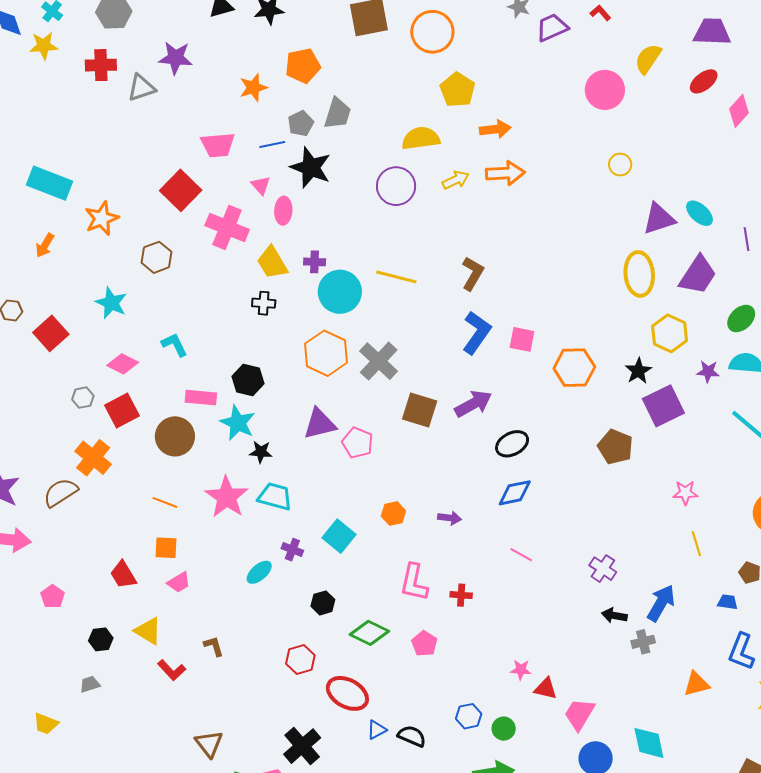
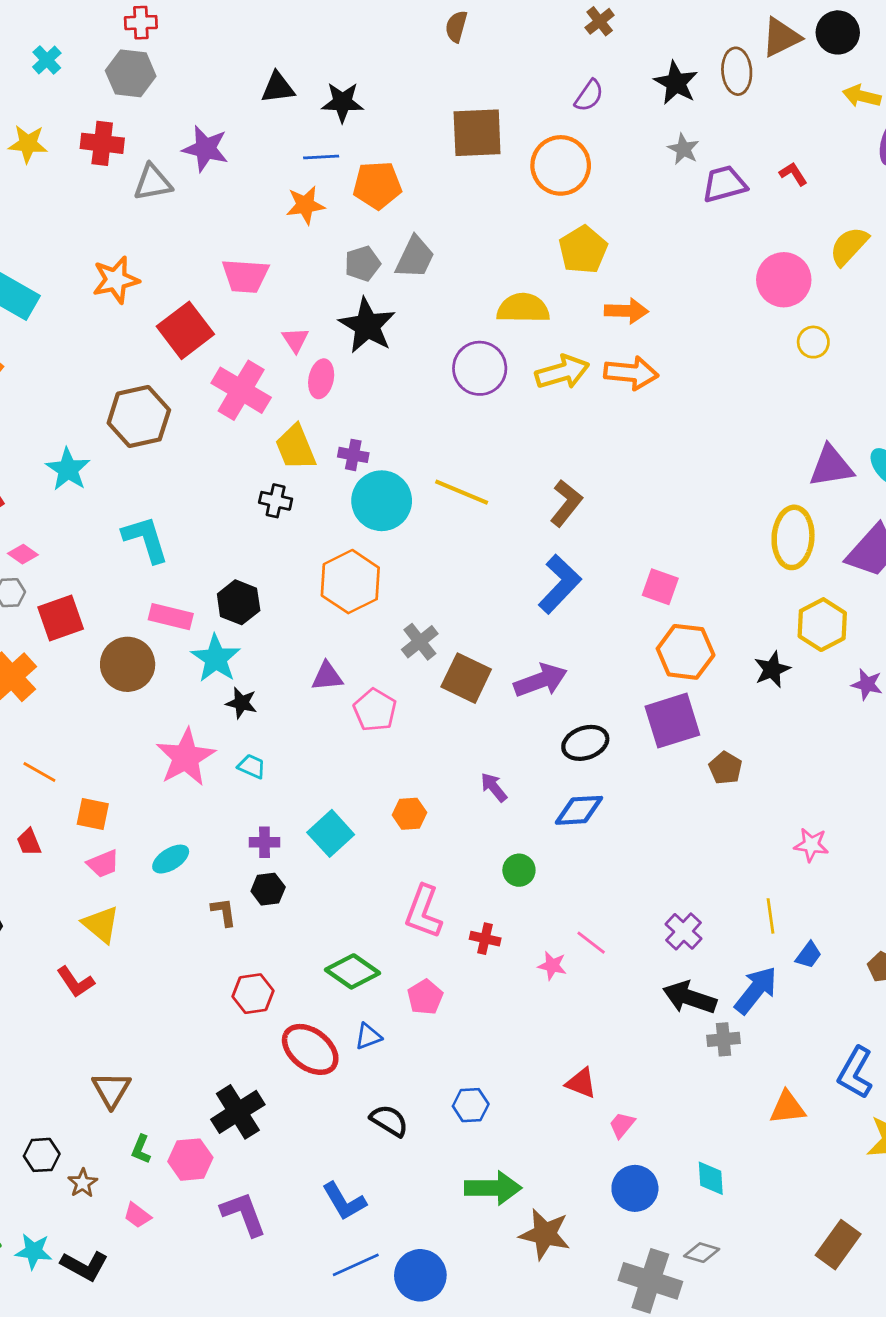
yellow star: (44, 46) -> (28, 144), moved
blue line: (272, 145) -> (321, 157), moved
yellow circle: (620, 165) -> (813, 342), moved
yellow arrow: (456, 180) -> (562, 372), size x1.4
orange star: (102, 218) -> (116, 280), moved
brown hexagon: (156, 257) -> (139, 416), size x1.4
pink square: (522, 339) -> (660, 587), moved
cyan L-shape: (174, 345) -> (146, 539), size x1.4
gray cross: (379, 361) -> (420, 642), moved, size x0.7
pink diamond: (123, 364) -> (23, 554), moved, size x0.7
purple square: (663, 406) -> (672, 721), moved
purple triangle: (320, 424) -> (327, 676), size x0.7
brown pentagon: (615, 447) -> (725, 768), size x0.7
cyan trapezoid: (275, 496) -> (252, 766), size x0.6
orange line: (165, 502) -> (39, 772), moved
purple arrow: (450, 518) -> (494, 787), moved, turned -145
yellow line: (696, 544) -> (770, 916), moved
purple cross: (292, 550) -> (265, 842), turned -30
pink line: (521, 555) -> (591, 943), moved
cyan ellipse: (259, 572) -> (171, 859), moved
red trapezoid: (123, 575) -> (29, 842), size x0.7
blue trapezoid: (728, 602) -> (809, 955), moved, turned 110
black hexagon: (323, 603) -> (268, 889), moved
black arrow: (614, 615) -> (690, 998), size x1.5
yellow triangle: (148, 631) -> (101, 924), moved
brown L-shape: (214, 646) -> (224, 912), moved
pink star: (521, 670) -> (552, 966), moved
pink trapezoid: (579, 714) -> (622, 1125), size x0.6
green circle: (504, 729) -> (519, 870), moved
blue triangle: (377, 730) -> (368, 1036), moved
cyan diamond: (649, 743) -> (711, 1178), size x0.7

